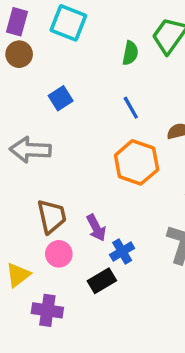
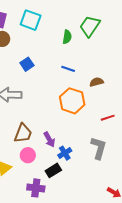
blue line: (131, 108) -> (68, 69), turned -40
brown trapezoid: (52, 216) -> (23, 133), turned 35
purple cross: (47, 310) -> (36, 188), moved

